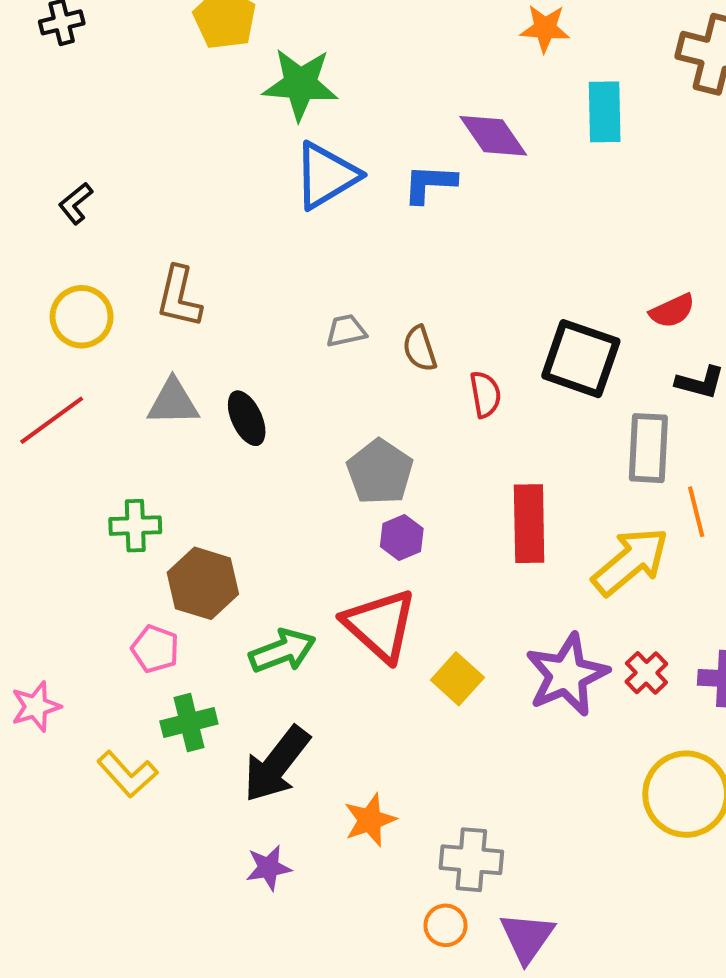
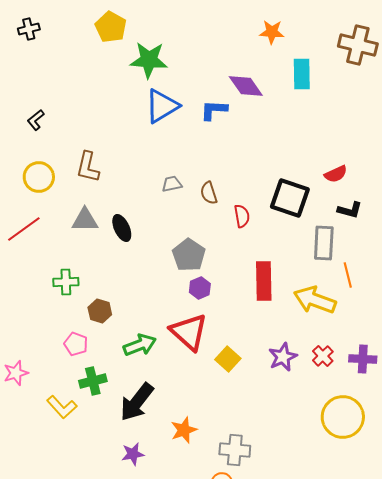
yellow arrow: (630, 561) -> (315, 300), turned -120
brown hexagon: (203, 583) -> (100, 311), size x0.7
purple star: (567, 675) -> (283, 357), size x0.7

